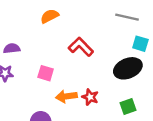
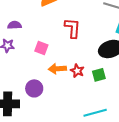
red L-shape: (81, 47) -> (73, 28), turned 45
green square: (128, 106) -> (99, 75), moved

